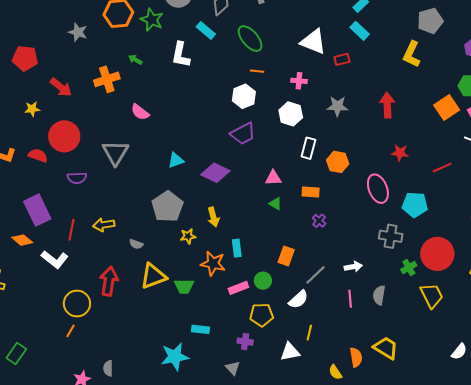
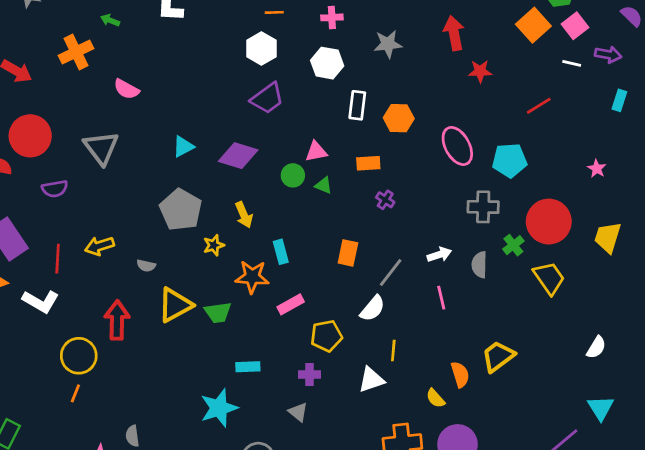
red star: (400, 153) -> (480, 71), moved
green circle: (263, 281) -> (293, 175), moved
gray semicircle: (379, 295) -> (479, 265), moved
yellow trapezoid: (386, 348) -> (498, 356), turned -60

